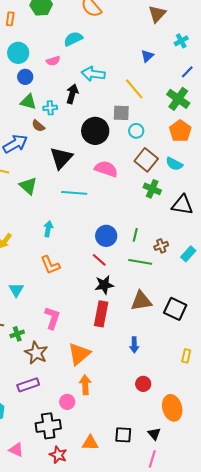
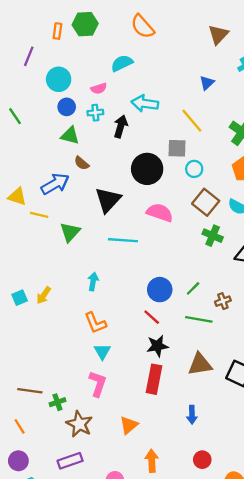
orange rectangle: (10, 19) -> (57, 31), moved
cyan cross: (50, 108) -> (95, 113), moved
green triangle: (28, 186) -> (70, 232), turned 30
green line: (135, 235) -> (193, 288), turned 32
cyan triangle: (16, 290) -> (102, 352), moved
orange triangle: (79, 354) -> (129, 425), size x0.7
orange arrow: (85, 385) -> (152, 461), moved

